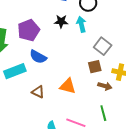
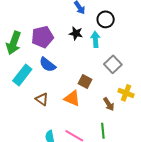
brown square: (95, 67) -> (85, 82), moved, turned 32
cyan rectangle: (15, 71) -> (22, 75), turned -40
brown arrow: (105, 86) -> (109, 104), turned 32

